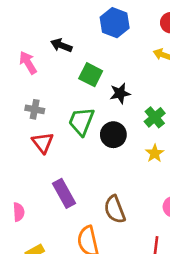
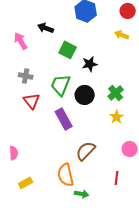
green cross: (155, 117) -> (116, 93), moved
yellow star: (155, 153) -> (117, 117), moved
purple rectangle: (64, 193) -> (64, 119), moved
brown semicircle: (115, 209) -> (86, 151), turned 65

